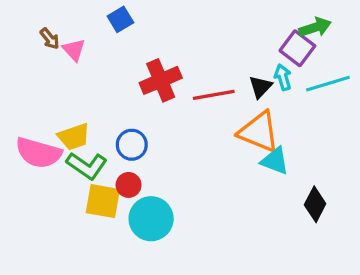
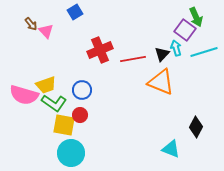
green arrow: (315, 27) -> (196, 17), turned 84
cyan triangle: (275, 161) -> (171, 149), moved
cyan circle: (151, 219) -> (71, 153), moved

